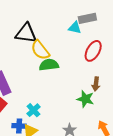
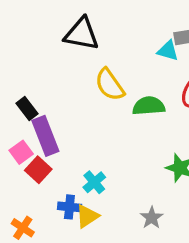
black triangle: (26, 33) -> (82, 34), moved
green semicircle: (49, 65) -> (149, 106), moved

